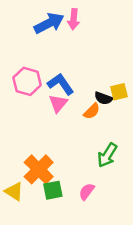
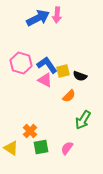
yellow square: (119, 92) -> (63, 71), moved
pink triangle: (58, 103) -> (45, 80), turned -42
orange semicircle: (92, 111) -> (69, 96), moved
orange cross: (39, 169) -> (30, 131), size x0.6

